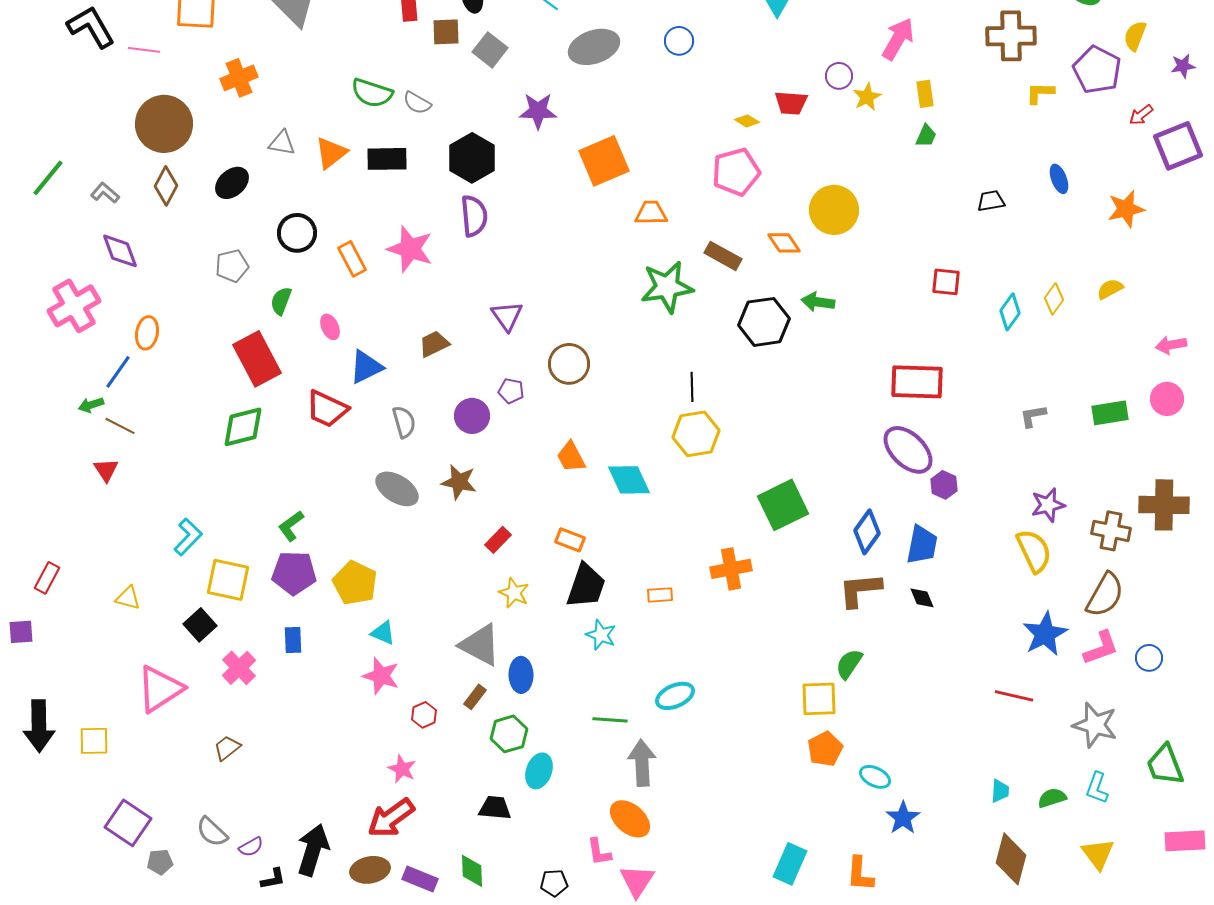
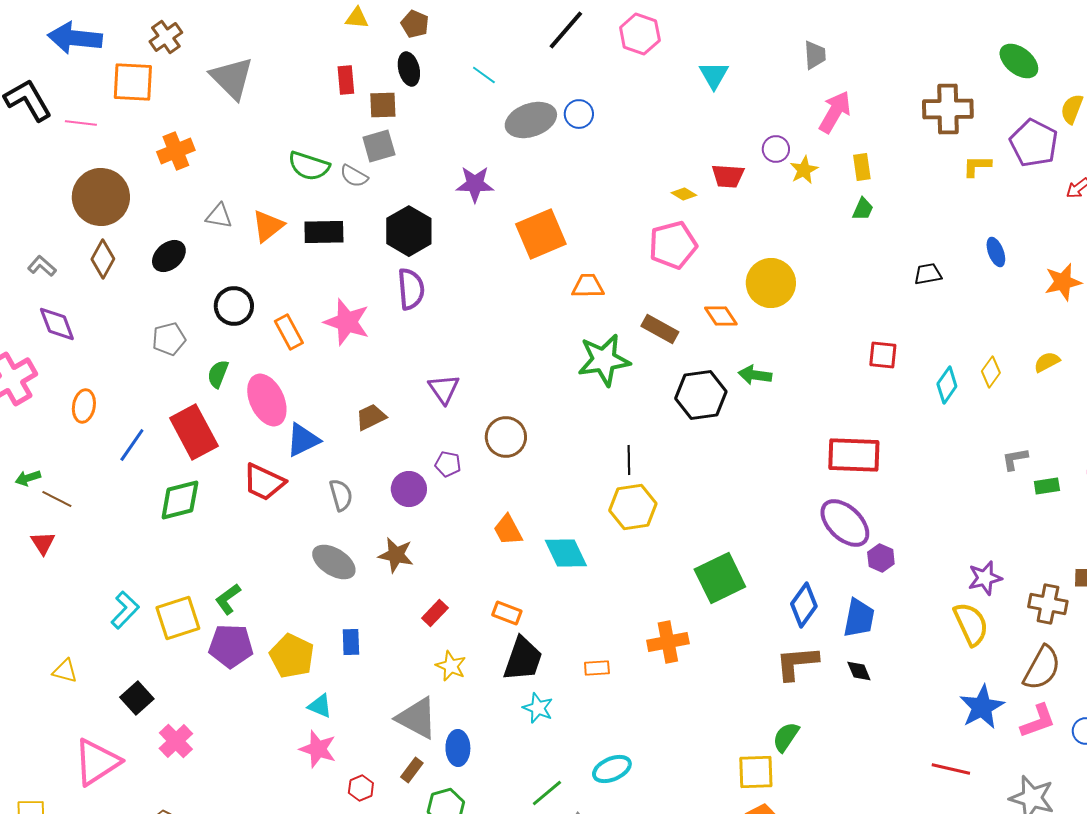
blue circle: (679, 41) -> (579, 114), moved
gray square: (490, 50) -> (379, 146), moved, turned 36
pink ellipse: (330, 327) -> (267, 400), size x2.0
blue line: (118, 372) -> (132, 445), moved
green rectangle: (1110, 413) -> (1047, 486), size x0.7
gray L-shape: (1033, 416) -> (1015, 459), moved
yellow square: (228, 580) -> (178, 618), moved, turned -30
blue rectangle: (293, 640) -> (351, 642), moved
green line: (610, 720) -> (547, 793), turned -44

